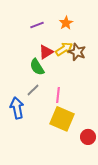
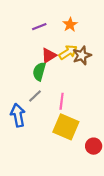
brown star: (77, 52) -> (82, 55), turned 30
green semicircle: (37, 67) -> (39, 71), turned 48

